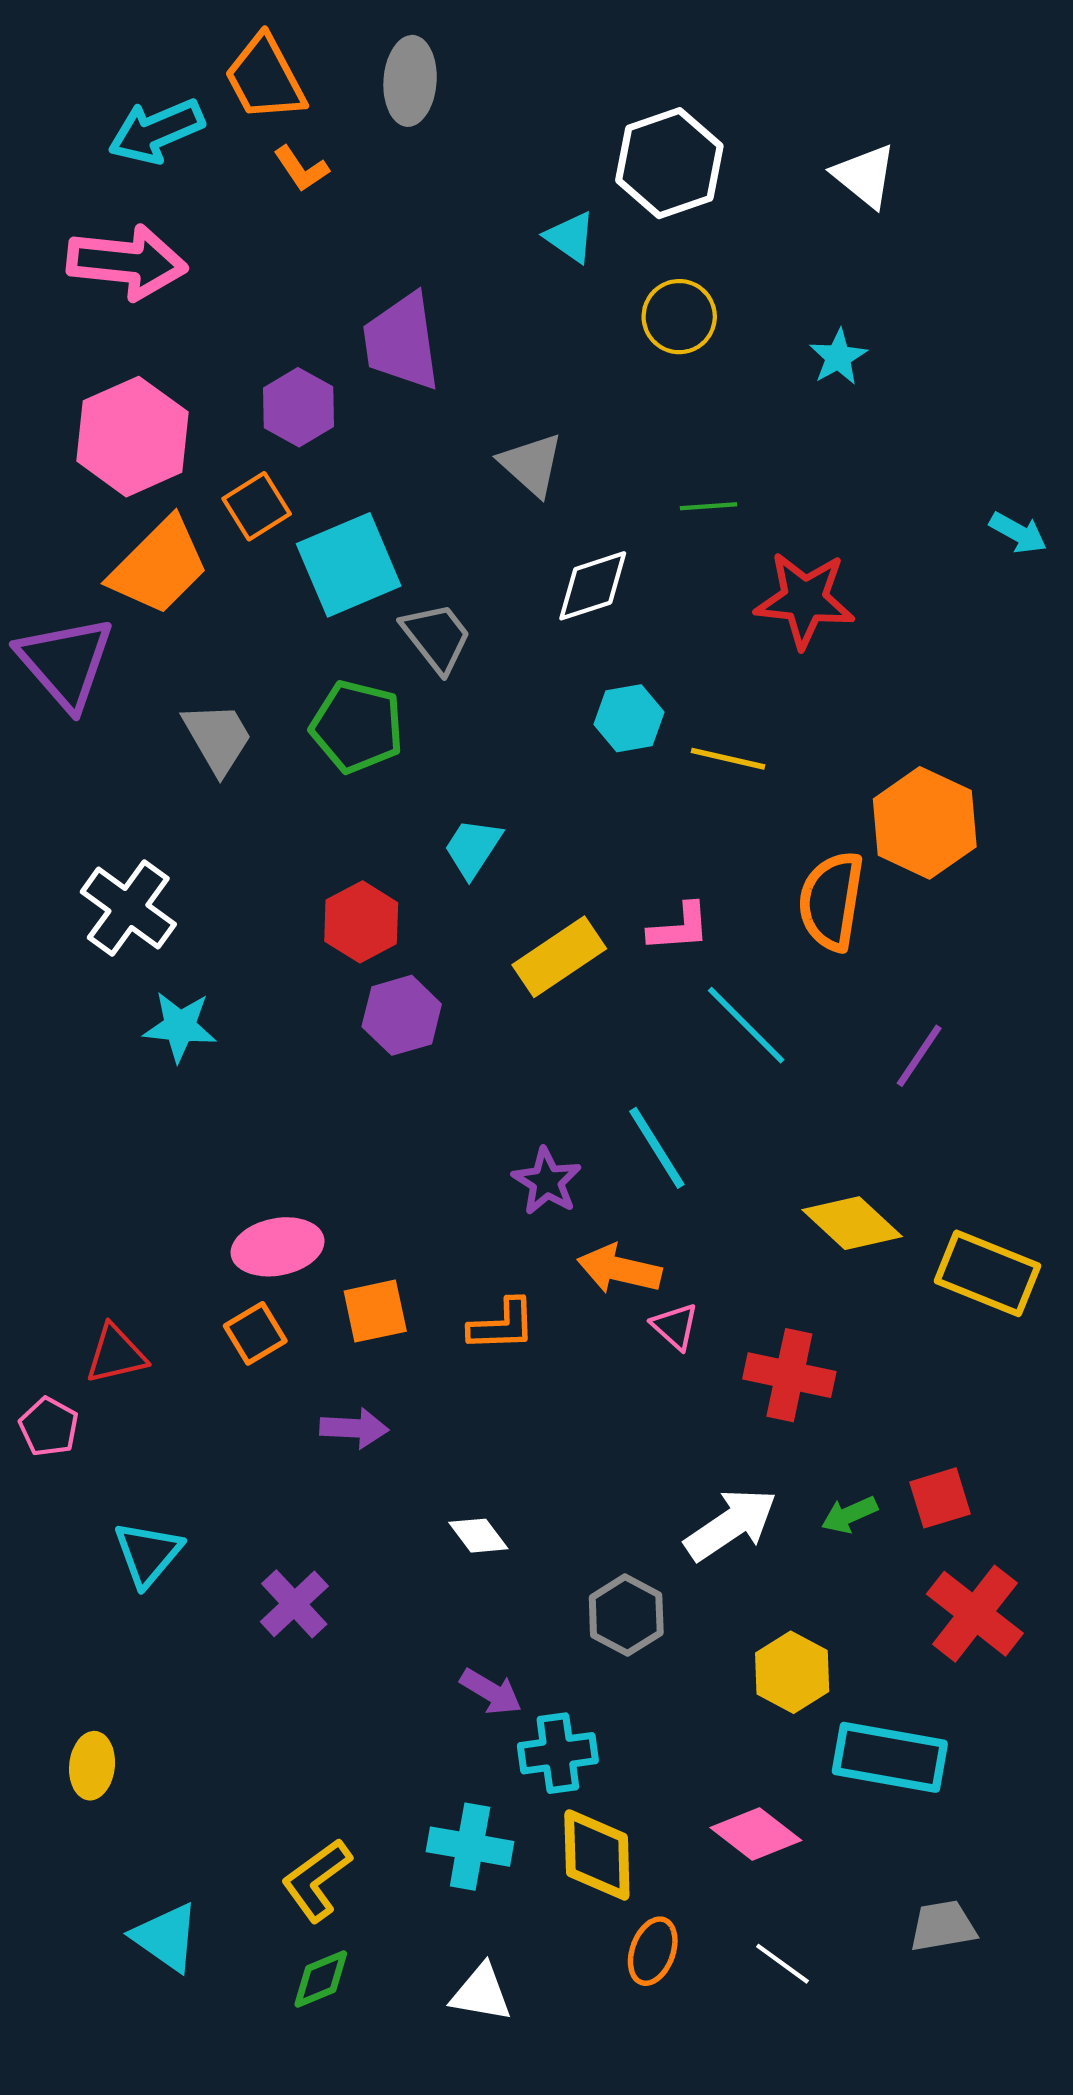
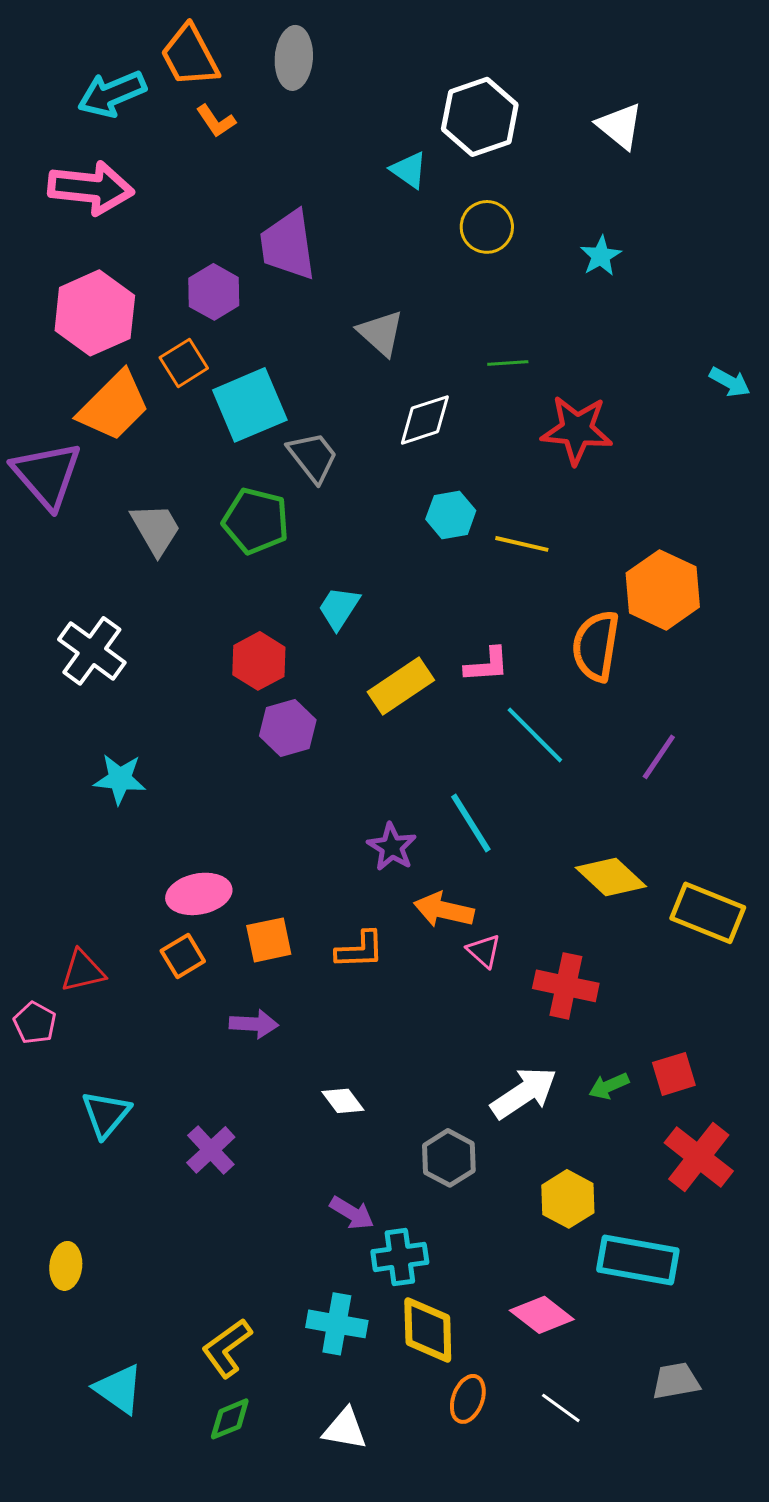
cyan star: (180, 1026) -> (120, 779), moved

